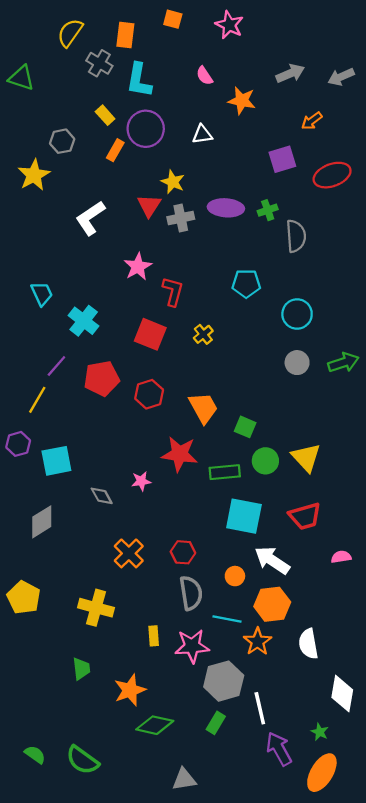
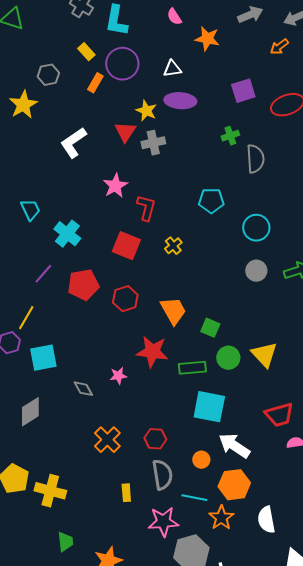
orange arrow: (312, 121) -> (279, 47), moved
purple ellipse: (226, 208) -> (180, 101), moved
yellow line: (37, 400) -> (26, 318), moved
red trapezoid: (305, 516) -> (279, 415), moved
yellow cross: (96, 608) -> (50, 491), moved
yellow rectangle: (154, 636) -> (126, 493), moved

